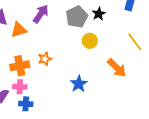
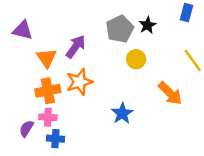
purple arrow: (41, 14) -> (76, 47), moved
orange triangle: (19, 30) -> (47, 58), moved, turned -48
orange star: (45, 59) -> (79, 82), size x1.5

